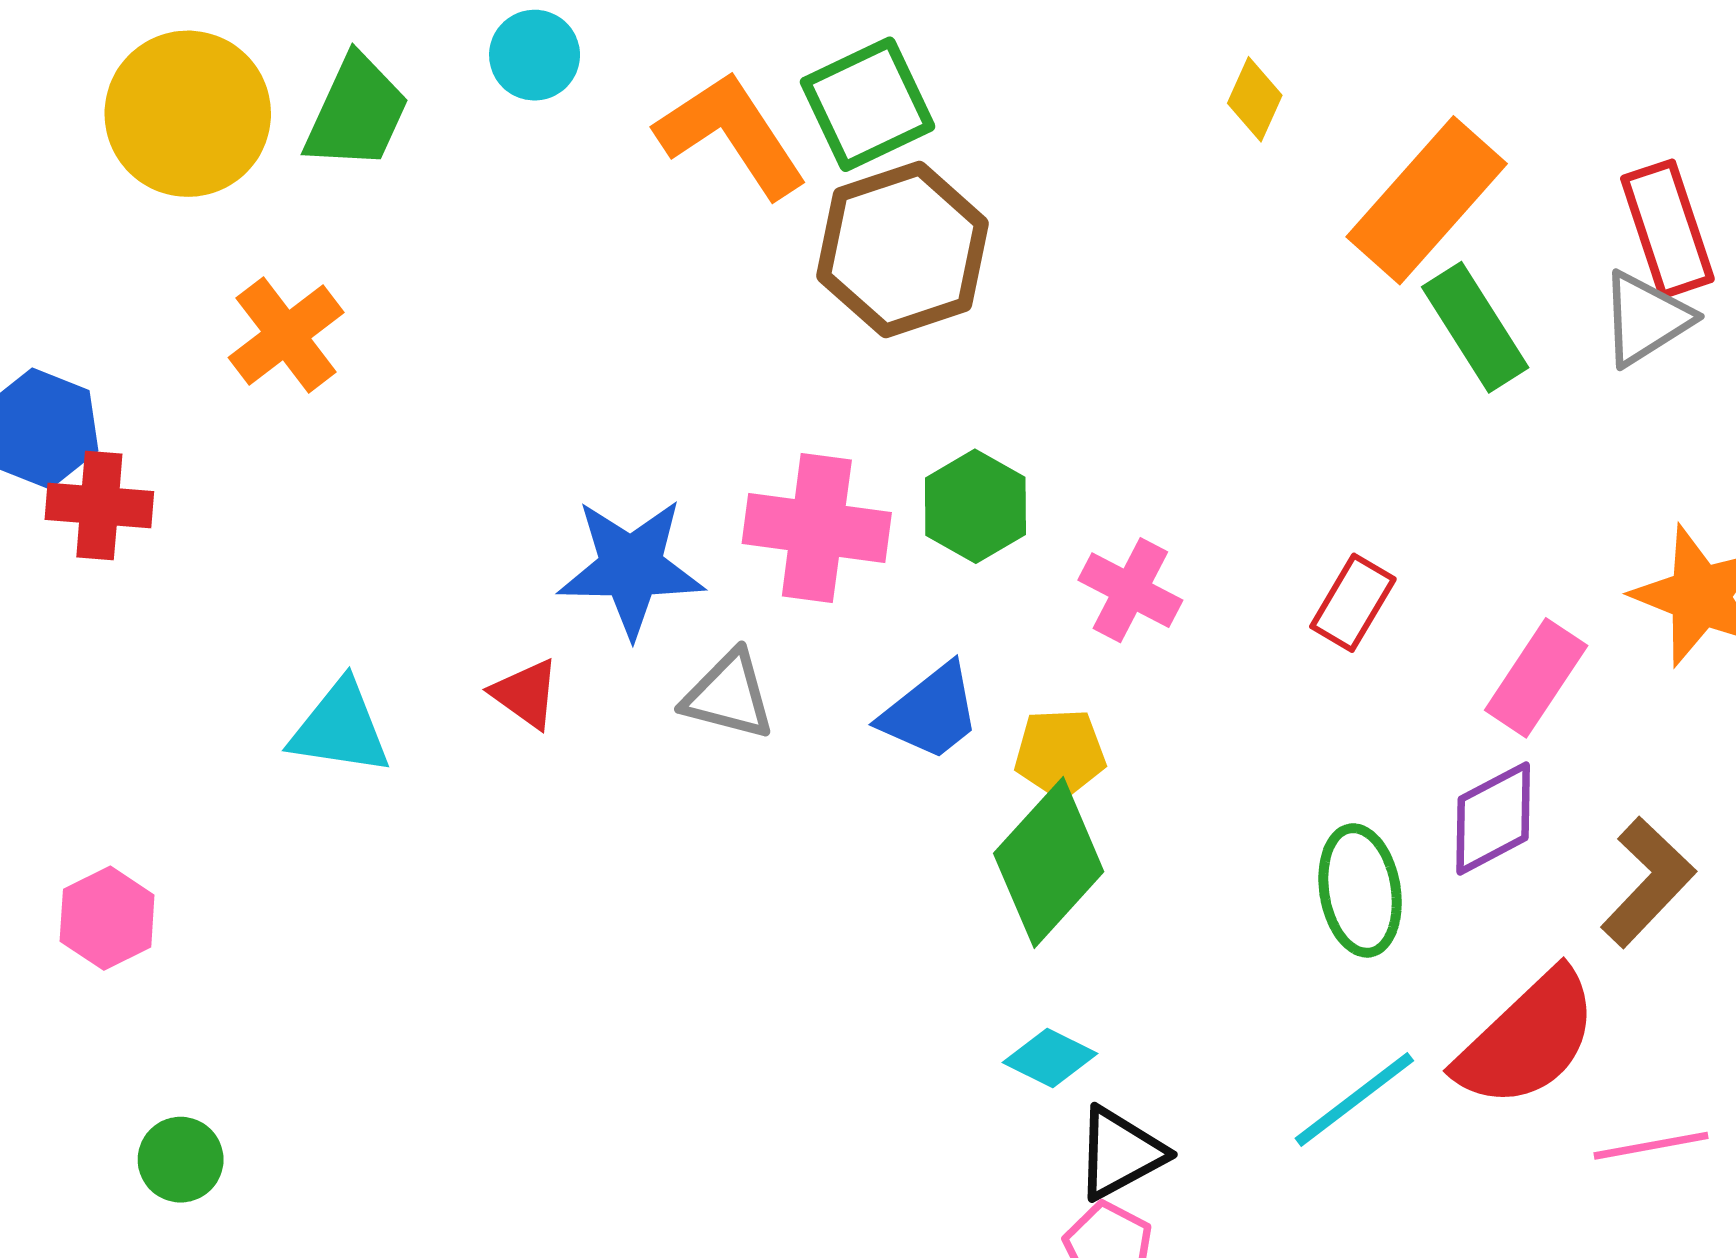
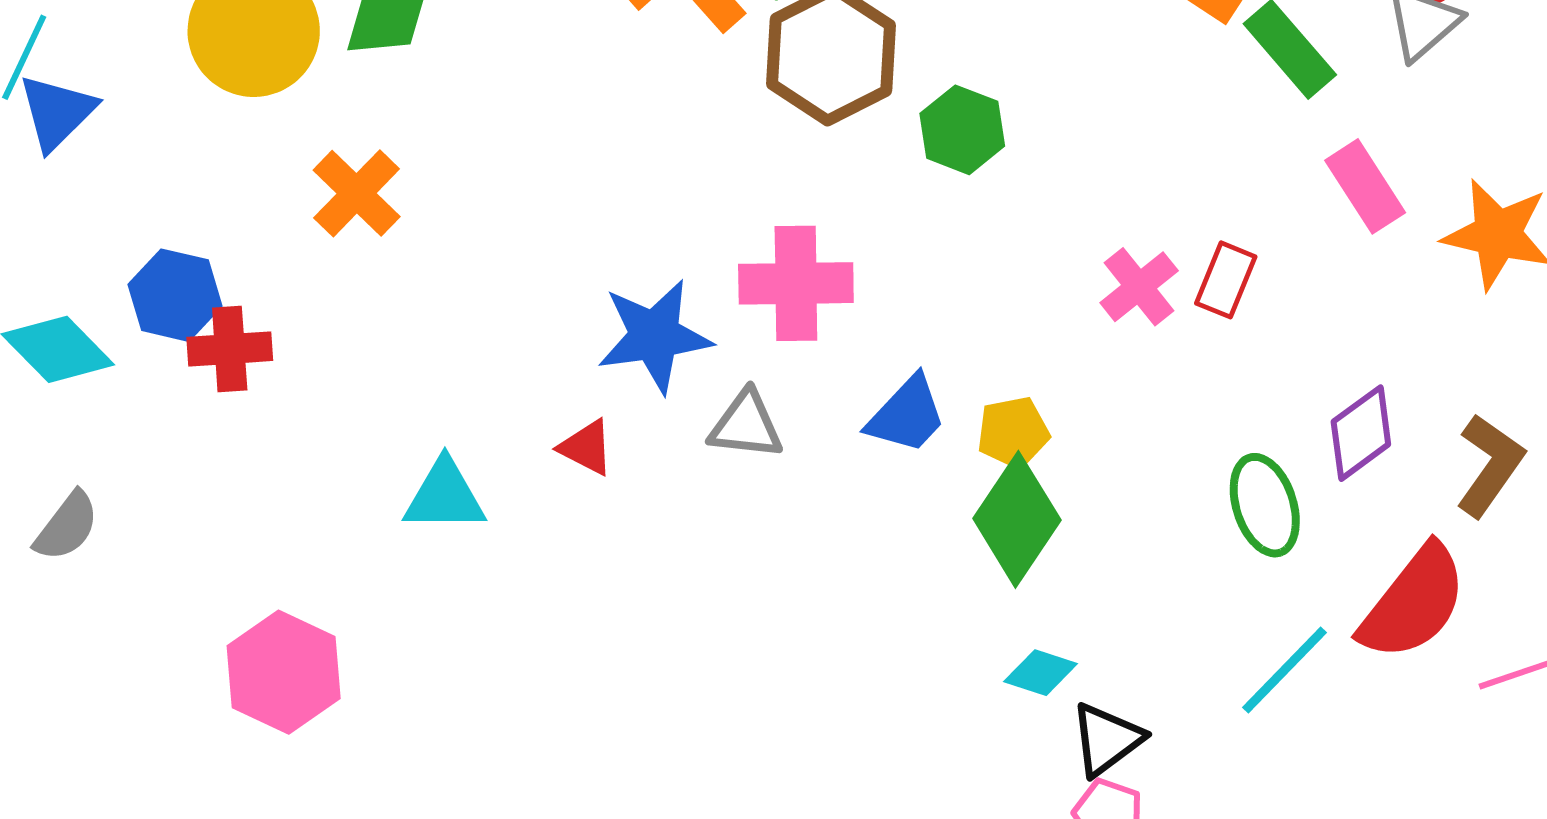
green hexagon: (975, 506) -> (962, 130), moved
pink cross: (1130, 590) -> (1139, 287), moved, turned 32
pink rectangle: (1536, 678) -> (1365, 186), moved, turned -58
pink hexagon: (107, 918) -> (284, 672), size x1.5

